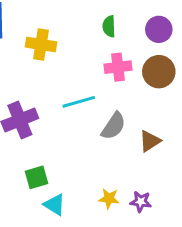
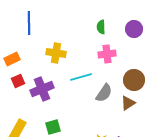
yellow cross: (41, 44) -> (56, 53), moved
brown circle: (159, 72) -> (134, 80), moved

